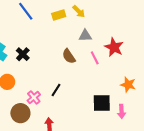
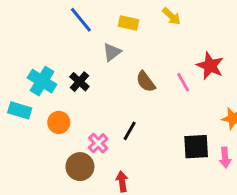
yellow arrow: (79, 11) -> (172, 16), moved
yellow rectangle: (59, 15) -> (129, 23), turned 32
gray triangle: (85, 36) -> (112, 52), moved, turned -32

